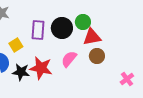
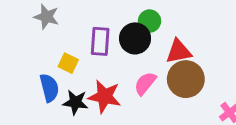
green circle: (83, 22) -> (150, 21), moved
yellow square: (16, 45) -> (68, 63), turned -32
brown circle: (97, 56) -> (186, 79), size x1.6

